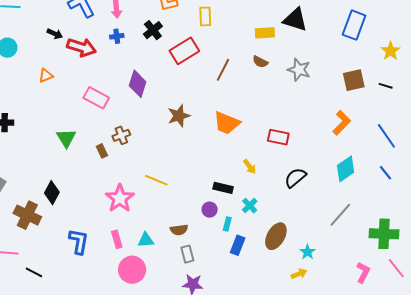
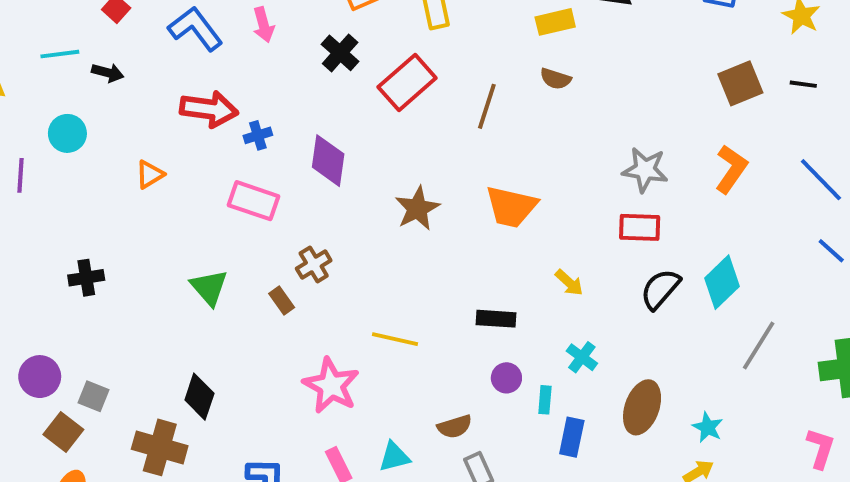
black arrow: (55, 34) -> (108, 73), moved
blue cross: (117, 36) -> (258, 135), moved
gray star: (299, 70) -> (645, 170), moved
red rectangle: (278, 137) -> (640, 227), moved
cyan diamond: (346, 169) -> (722, 282), moved
black rectangle: (223, 188) -> (496, 319), moved

